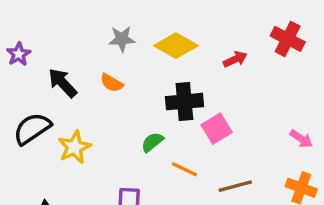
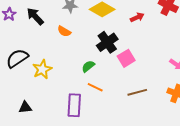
black arrow: (63, 83) -> (35, 16), moved
black cross: (184, 102) -> (107, 42), turned -30
orange line: (184, 169) -> (95, 87), moved

